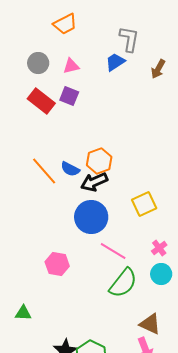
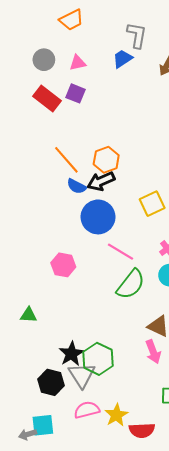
blue semicircle: (70, 169) -> (77, 186), moved
orange line: (44, 171) -> (66, 160), moved

